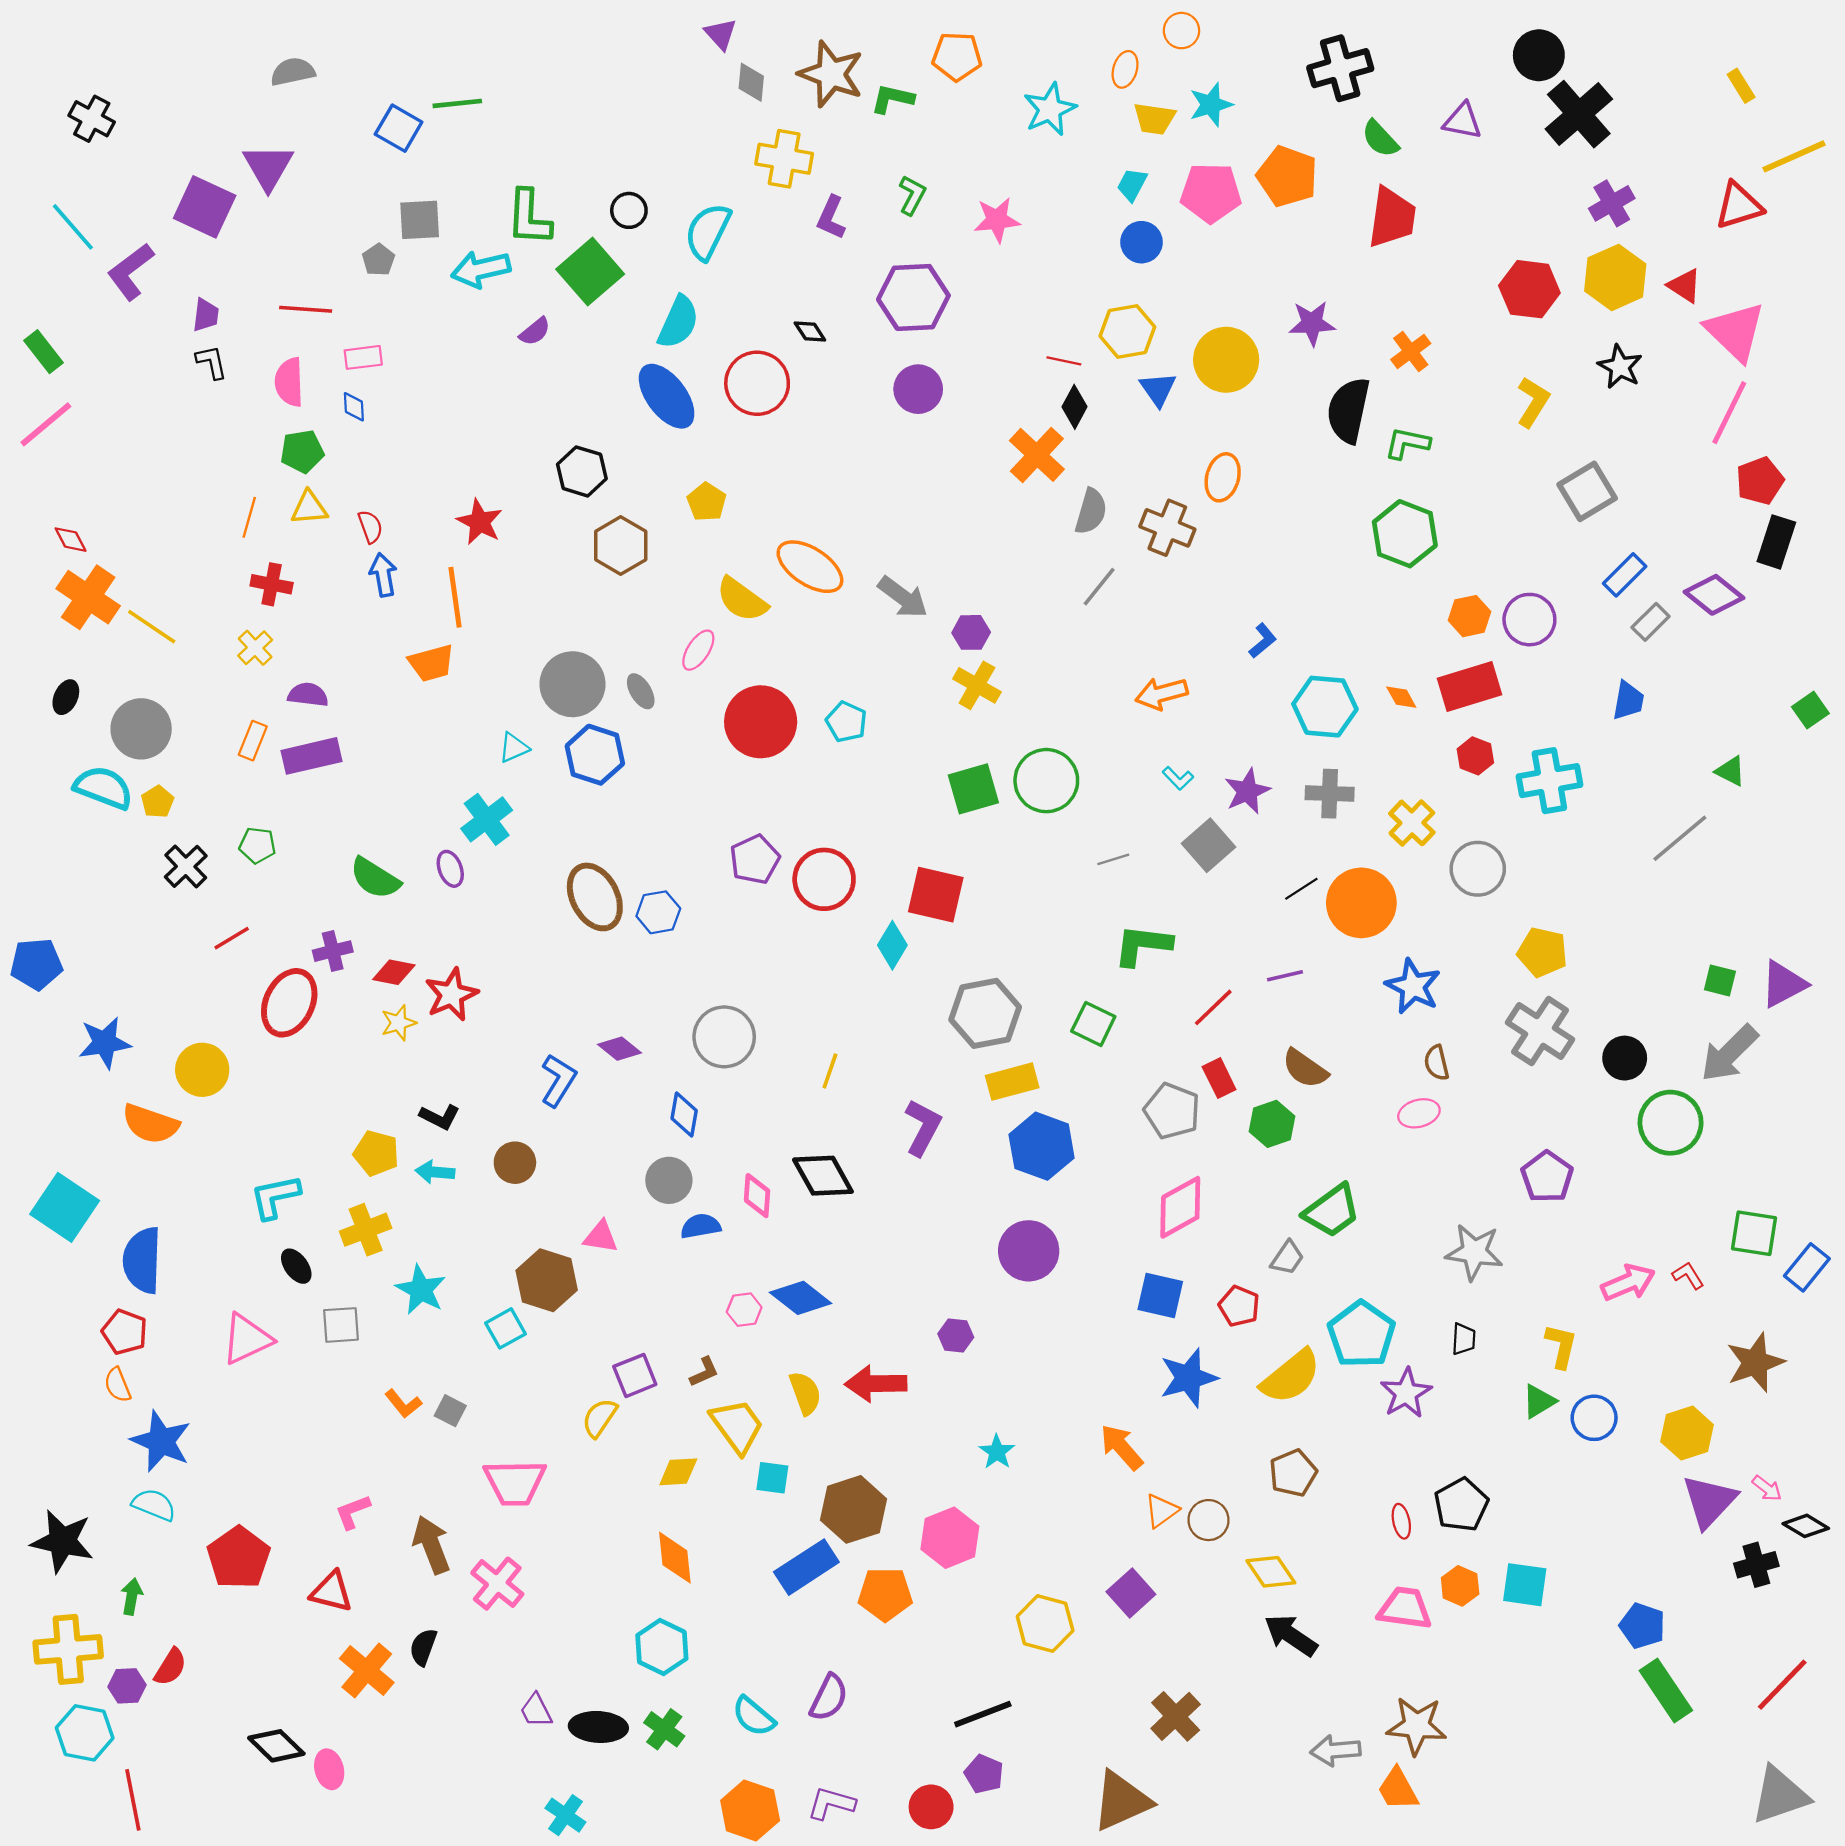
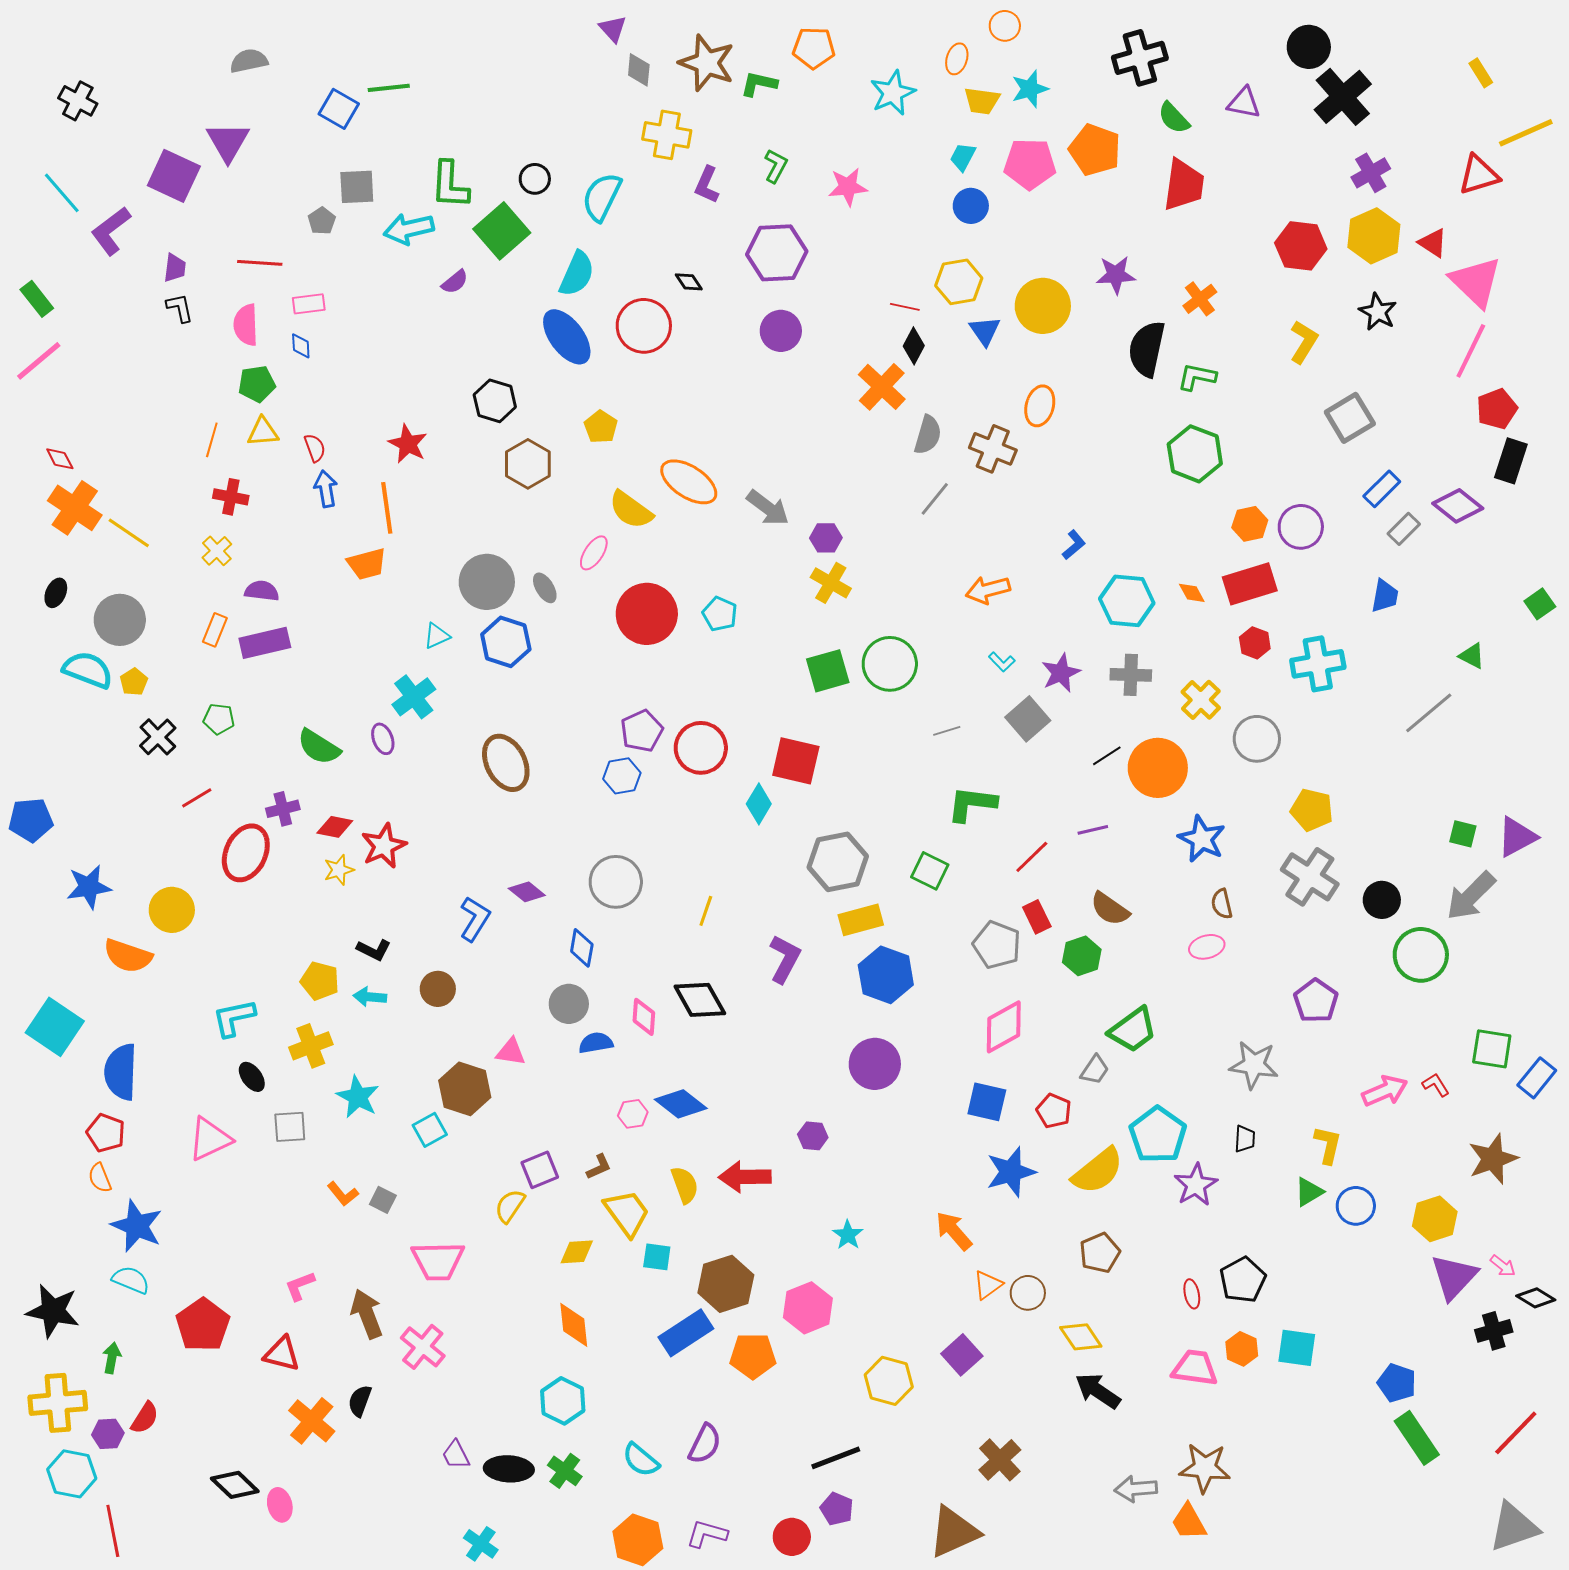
blue hexagon: (658, 912) -> (622, 776), moved

